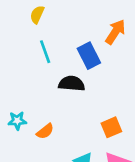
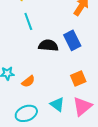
blue rectangle: (89, 56) -> (72, 40), moved

